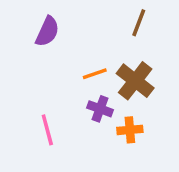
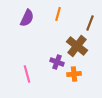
brown line: (139, 23) -> (90, 23), moved
orange line: (95, 74) -> (58, 14), moved, turned -56

